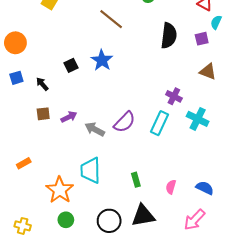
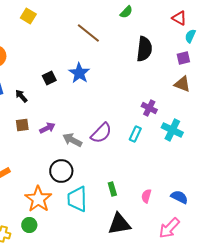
purple square: (202, 39) -> (183, 58), moved
cyan rectangle: (160, 123) -> (135, 134), size x0.7
cyan trapezoid: (91, 170) -> (77, 199), moved
green circle: (66, 220) -> (29, 225), moved
black circle: (109, 221) -> (61, 171), moved

